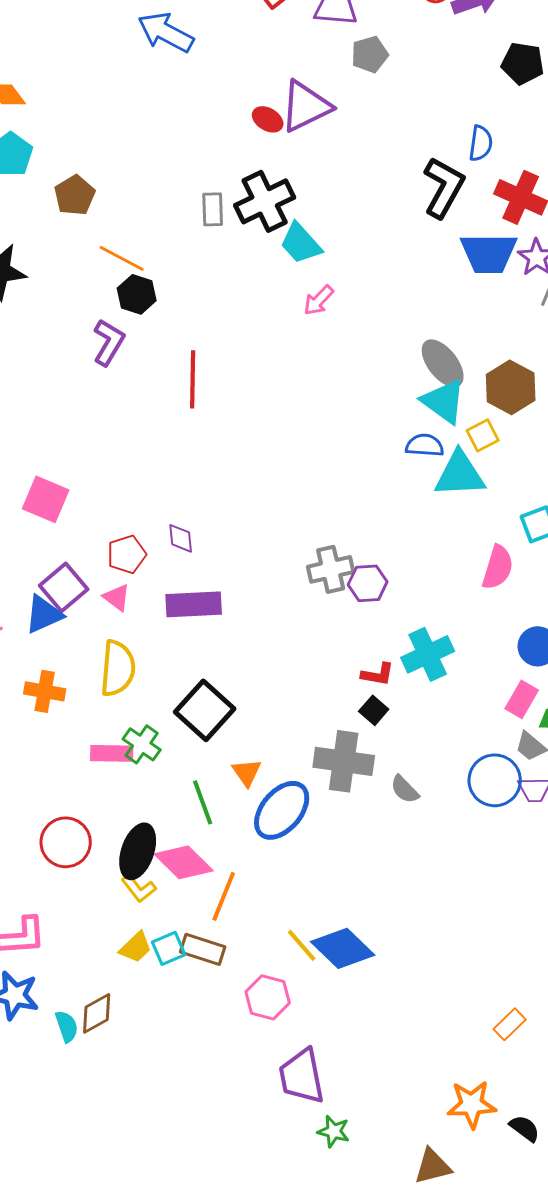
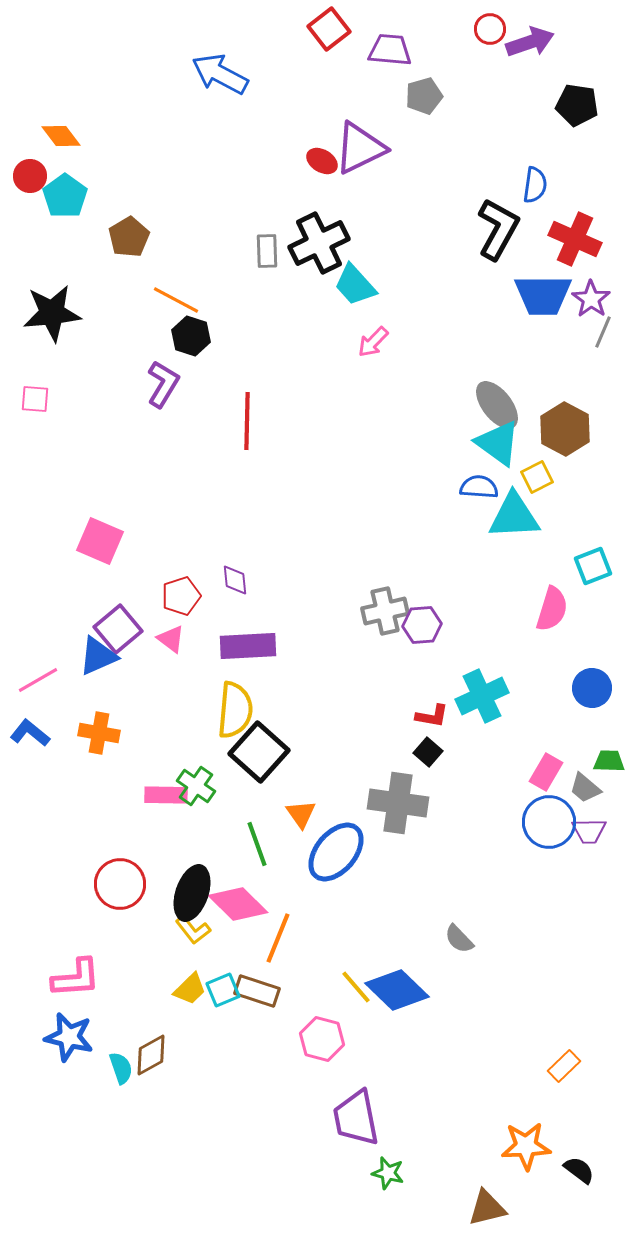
yellow semicircle: (118, 668) -> (235, 710), moved
pink rectangle: (522, 699) -> (546, 772), moved
gray semicircle: (405, 789) -> (459, 939), moved

